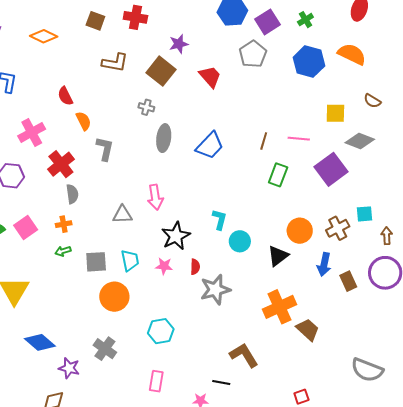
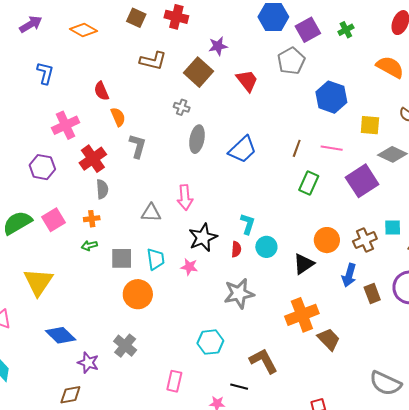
blue hexagon: (309, 62) -> (331, 97), moved
red semicircle: (195, 267) -> (236, 249), moved
cyan hexagon: (161, 331) -> (210, 342), moved

